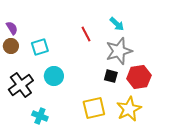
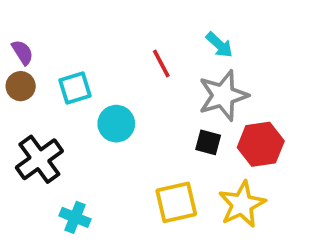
cyan circle: (54, 76) -> (116, 124), moved

